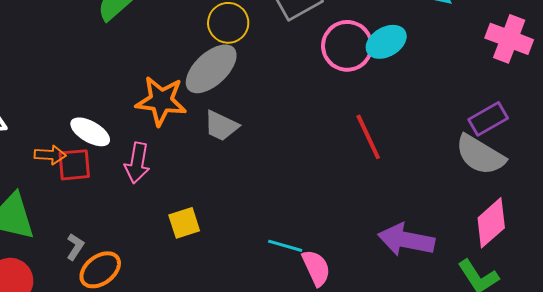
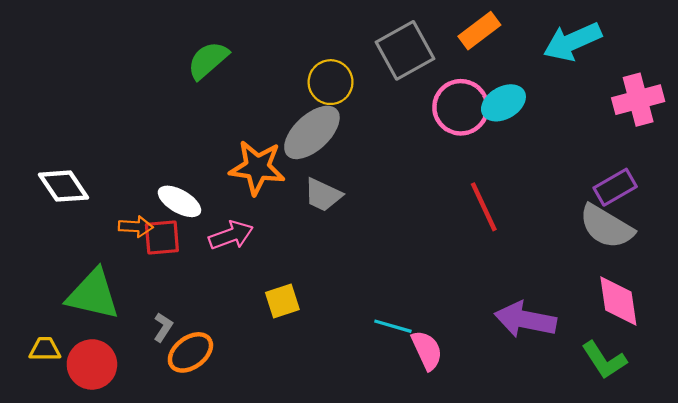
pink cross: (509, 39) -> (638, 100), turned -36
pink arrow: (137, 163) -> (231, 235), turned -120
pink diamond: (491, 223) -> (618, 301), turned -57

